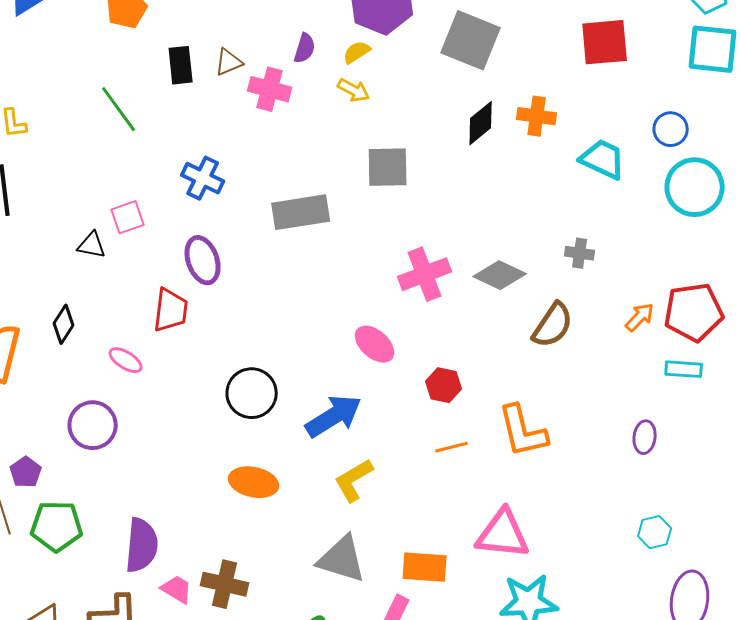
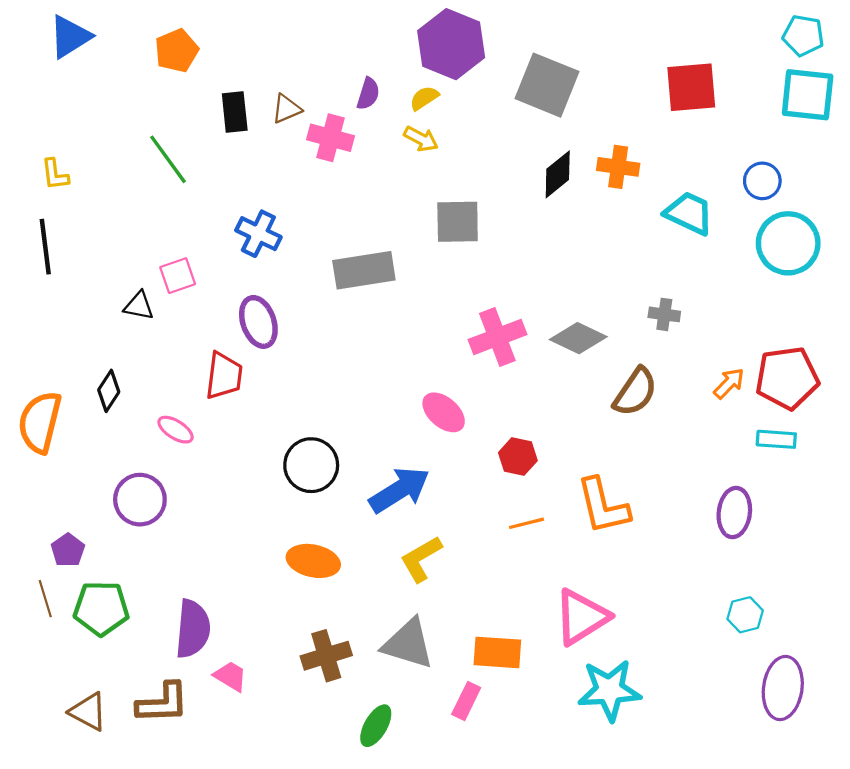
purple ellipse: (645, 437) -> (734, 513), size x1.4
pink triangle: (503, 534) -> (581, 617), turned -38
brown cross: (225, 584) -> (326, 656), moved, turned -30

